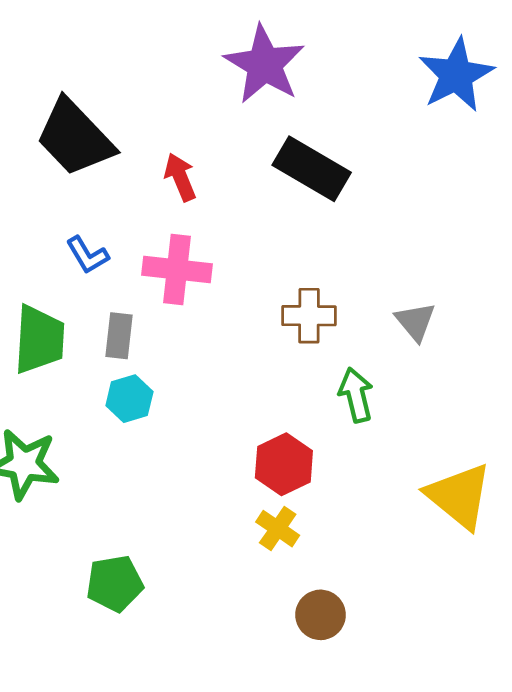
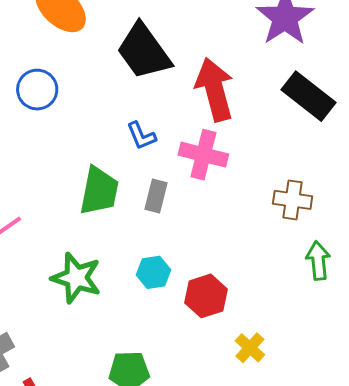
red arrow: (180, 177) -> (215, 89), size x1.8
cyan hexagon: (129, 399) -> (154, 272), moved
red hexagon: (284, 464) -> (206, 296), moved

